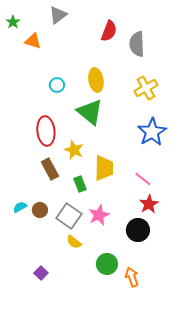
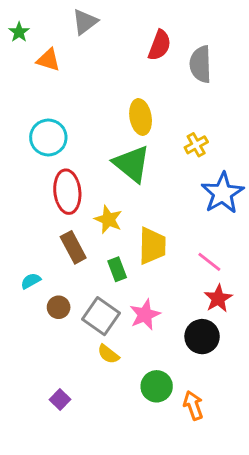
cyan circle: (57, 85) -> (48, 137), moved, size x1.6
yellow cross: (146, 88) -> (196, 145), moved, size x0.7
cyan semicircle: (20, 207) -> (31, 281), moved

